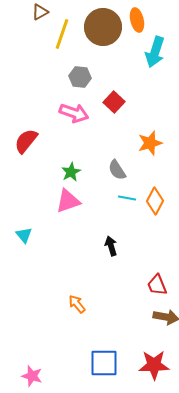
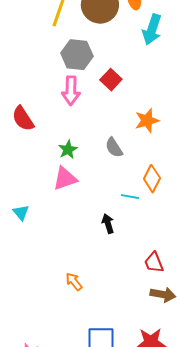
gray hexagon: (80, 77) -> (77, 55), size x1.4
pink arrow: (74, 113) -> (71, 91), turned 72
red semicircle: (26, 141) -> (23, 119), turned -72
cyan line: (127, 198) -> (130, 197), moved

